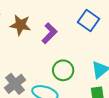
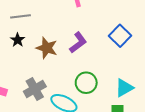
brown star: (20, 25) -> (47, 48), moved

